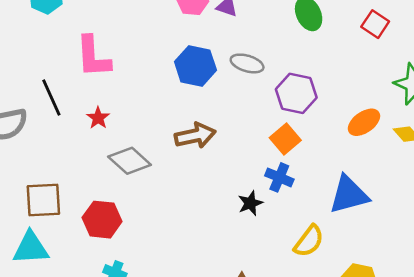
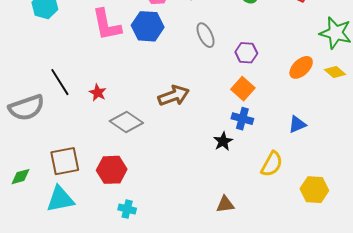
pink L-shape: (93, 57) -> (107, 25), moved
gray ellipse: (247, 63) -> (206, 35), turned 55
blue hexagon: (195, 66) -> (148, 26), moved
purple hexagon: (296, 93) -> (246, 53), size x0.7
blue triangle: (349, 195) -> (297, 124), size x0.6

